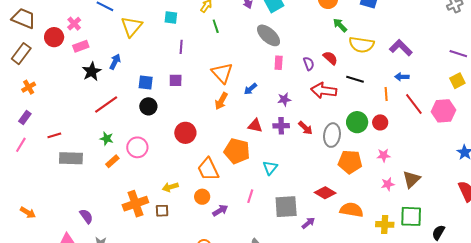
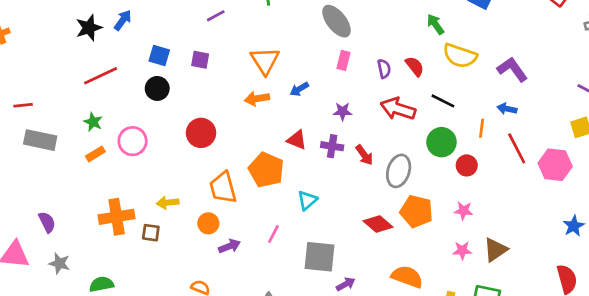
purple line: (181, 47) -> (216, 16), turned 48
orange arrow: (221, 101) -> (257, 99), turned 42
green circle: (357, 122) -> (441, 142), moved
red diamond: (325, 193) -> (378, 224), moved

